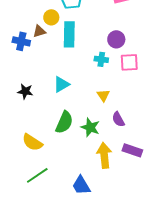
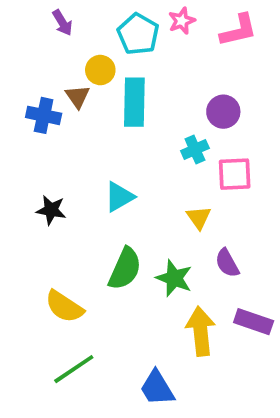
brown triangle: (39, 31) -> (78, 97), turned -48
cyan cross: (101, 59) -> (195, 150), turned -32
pink square: (129, 62) -> (235, 174), moved

